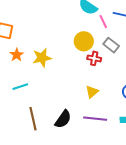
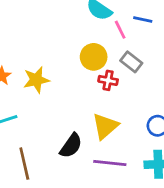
yellow triangle: (92, 92) -> (105, 126), size x1.5
black semicircle: (63, 119) -> (71, 146), moved

